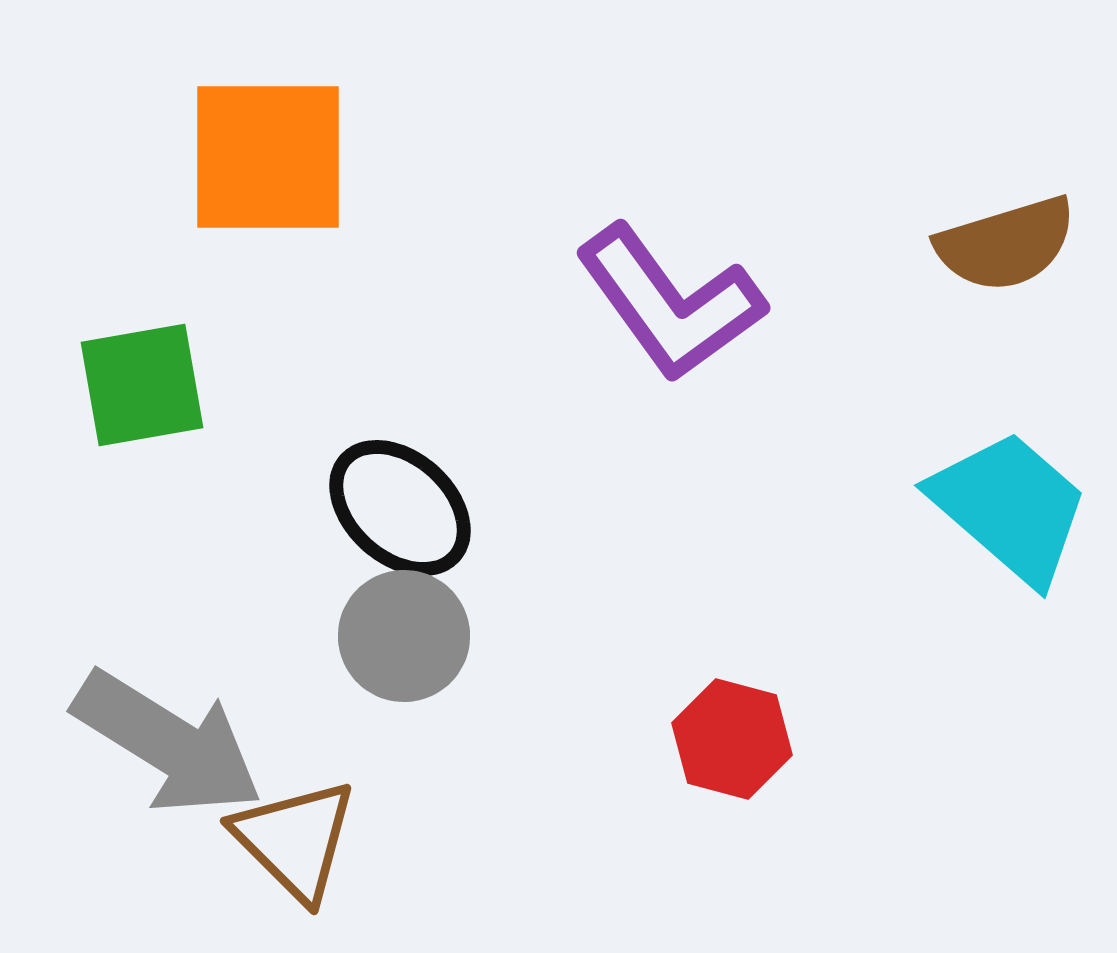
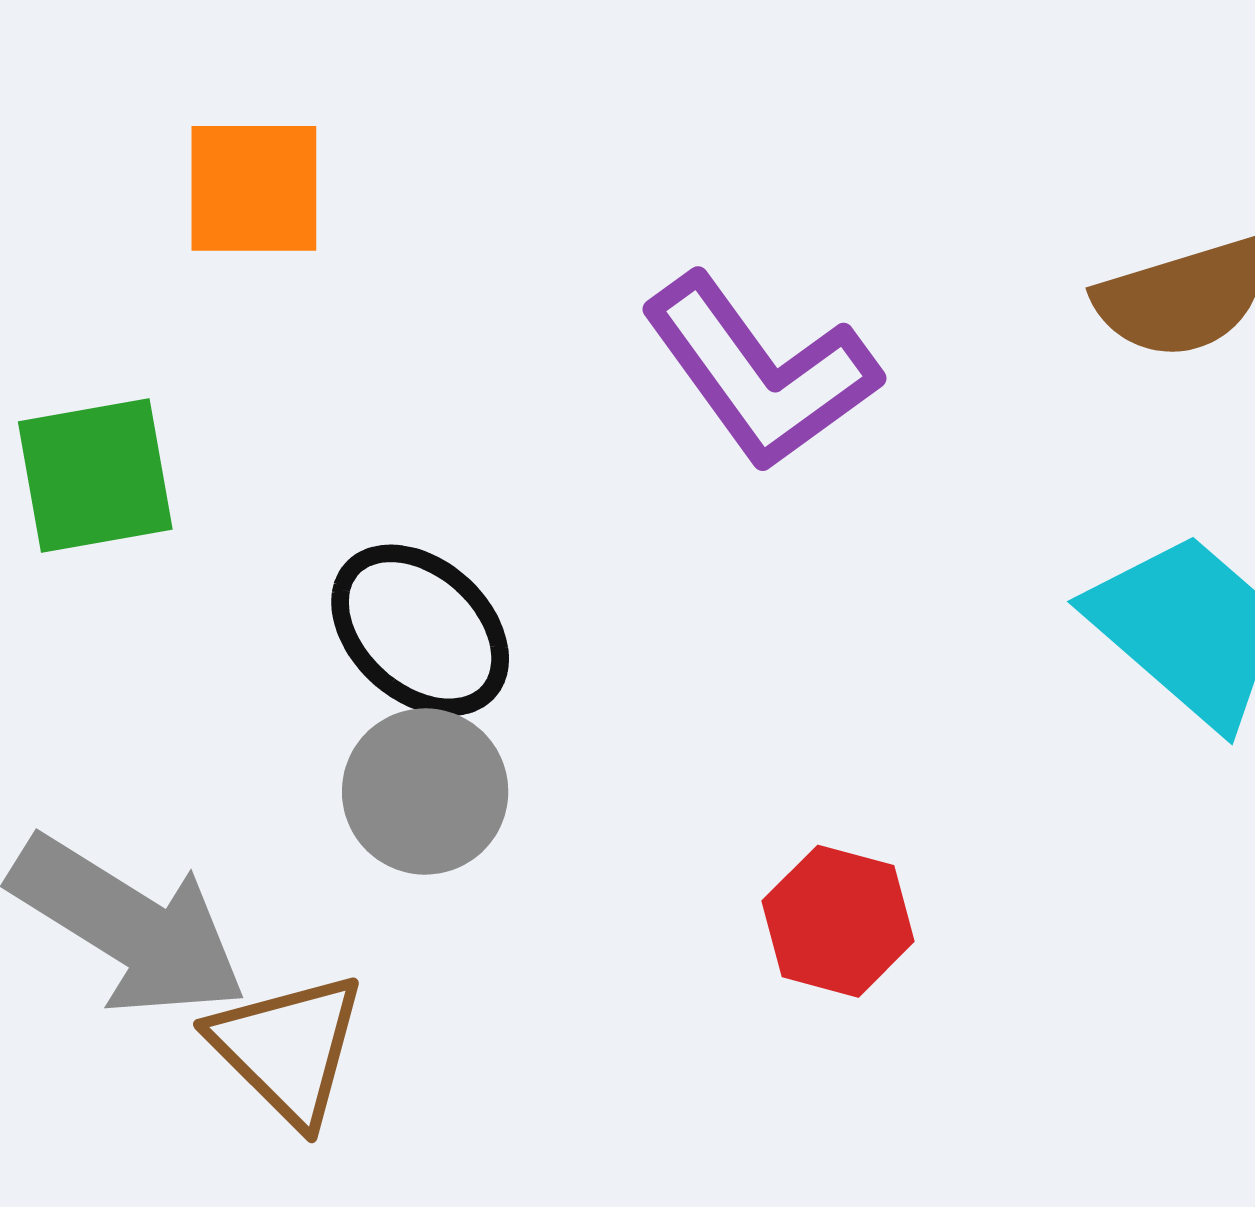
orange square: (268, 157) -> (254, 188), size x0.7

